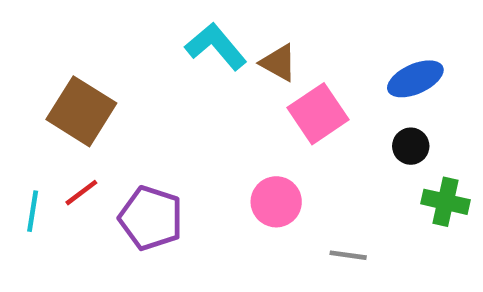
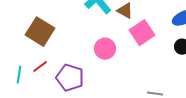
pink circle: (276, 202) -> (105, 49), moved

